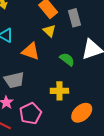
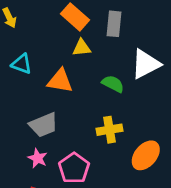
gray rectangle: (74, 18) -> (114, 24), turned 30
yellow triangle: (49, 31) -> (82, 48), turned -40

